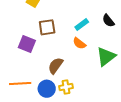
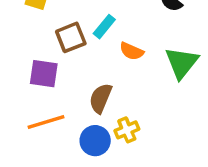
cyan rectangle: (82, 24) -> (104, 27), moved
orange line: (20, 83) -> (46, 122), moved

